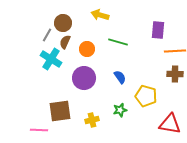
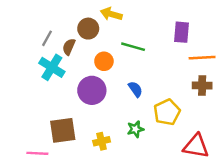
brown circle: (63, 23) -> (88, 29), moved
orange circle: (87, 49) -> (104, 61), moved
yellow pentagon: (146, 96) -> (167, 112), turned 30

